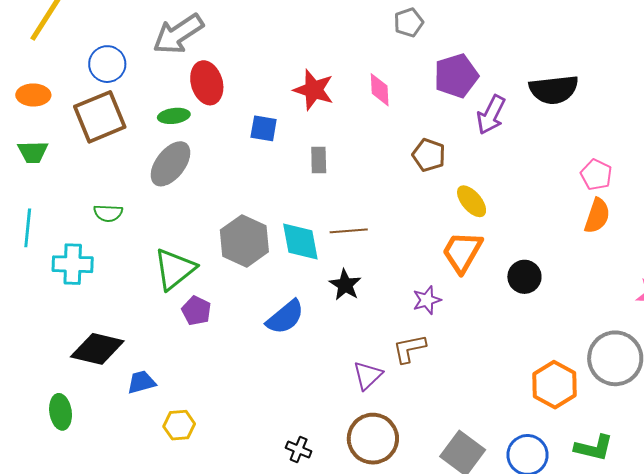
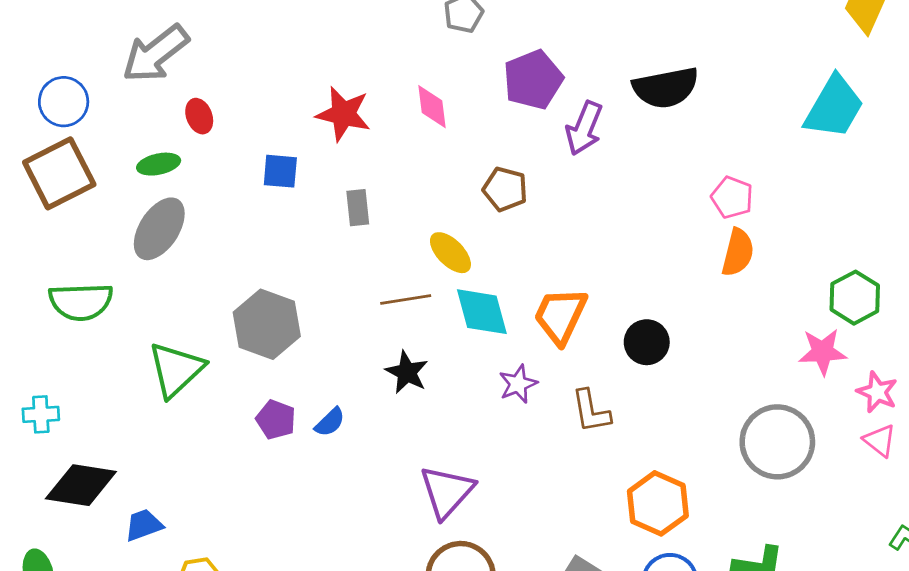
red ellipse: (207, 83) -> (199, 116), size x0.6
yellow ellipse: (472, 201) -> (450, 253), moved
green semicircle: (108, 213) -> (81, 302), size x1.6
cyan diamond: (300, 241) -> (482, 312), moved
cyan cross: (73, 264) -> (41, 414), moved, size x0.7
purple pentagon: (196, 311) -> (276, 420), moved
blue semicircle: (285, 317) -> (330, 422), size x0.6
brown L-shape: (409, 349) -> (591, 411), moved, turned -84
purple triangle: (368, 375) -> (447, 492), size x1.4
orange hexagon: (554, 385) -> (658, 503), moved

